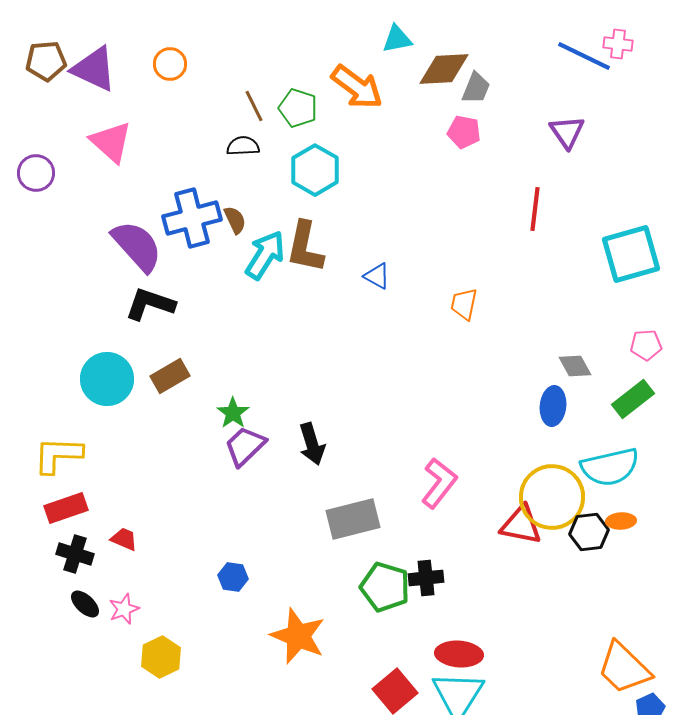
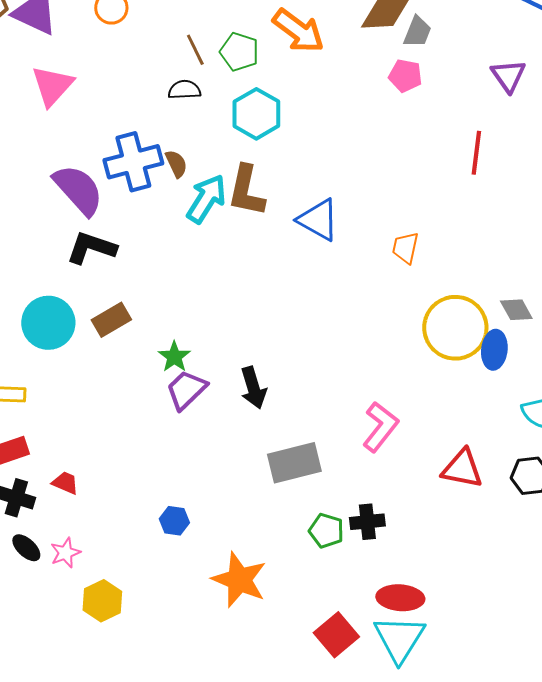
pink triangle: (111, 142) -> (52, 86), turned 30
blue triangle: (377, 276) -> (318, 220), size x1.6
yellow circle: (552, 497) -> (455, 328), moved
green pentagon: (385, 587) -> (326, 531), size x0.7

